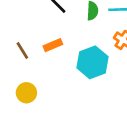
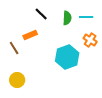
orange rectangle: (53, 45) -> (30, 35), moved

